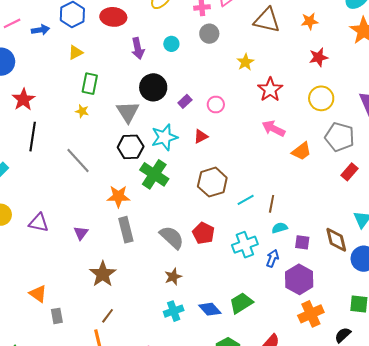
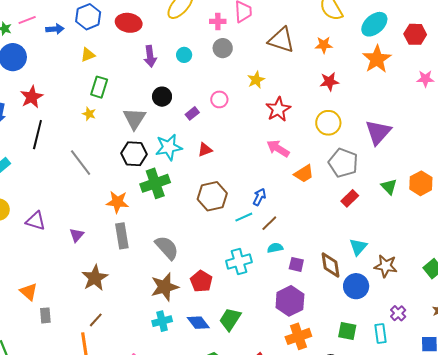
black circle: (153, 87) -> (162, 97), size x0.7
pink circle: (216, 104) -> (219, 99), moved
green cross: (154, 174) -> (155, 183), turned 32
brown line: (272, 204) -> (269, 223), turned 30
red pentagon: (203, 233) -> (201, 281), moved
blue arrow: (272, 258) -> (259, 197), moved
brown star: (173, 277) -> (165, 287), size x1.6
green trapezoid: (241, 303) -> (230, 319), turned -30

